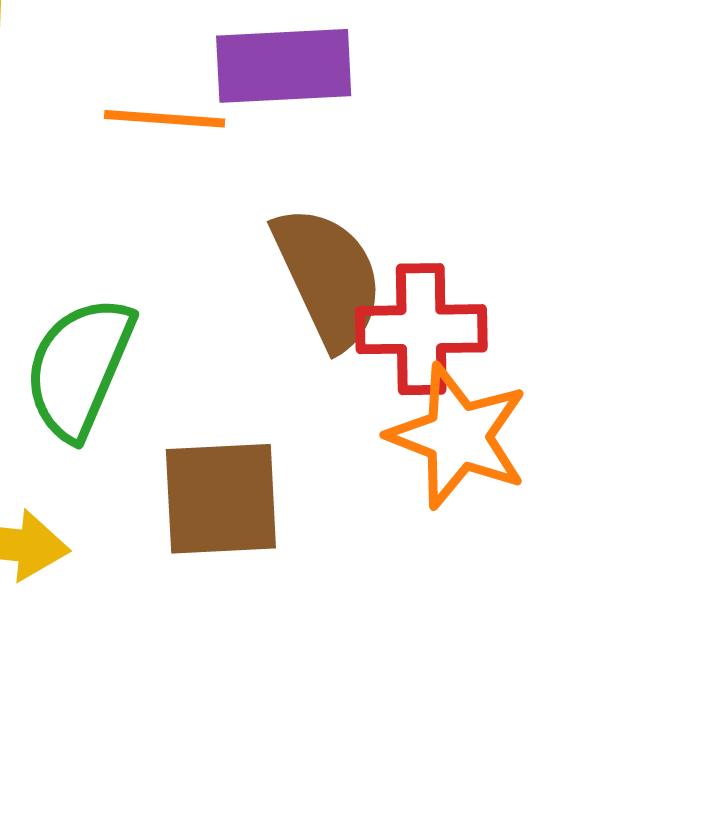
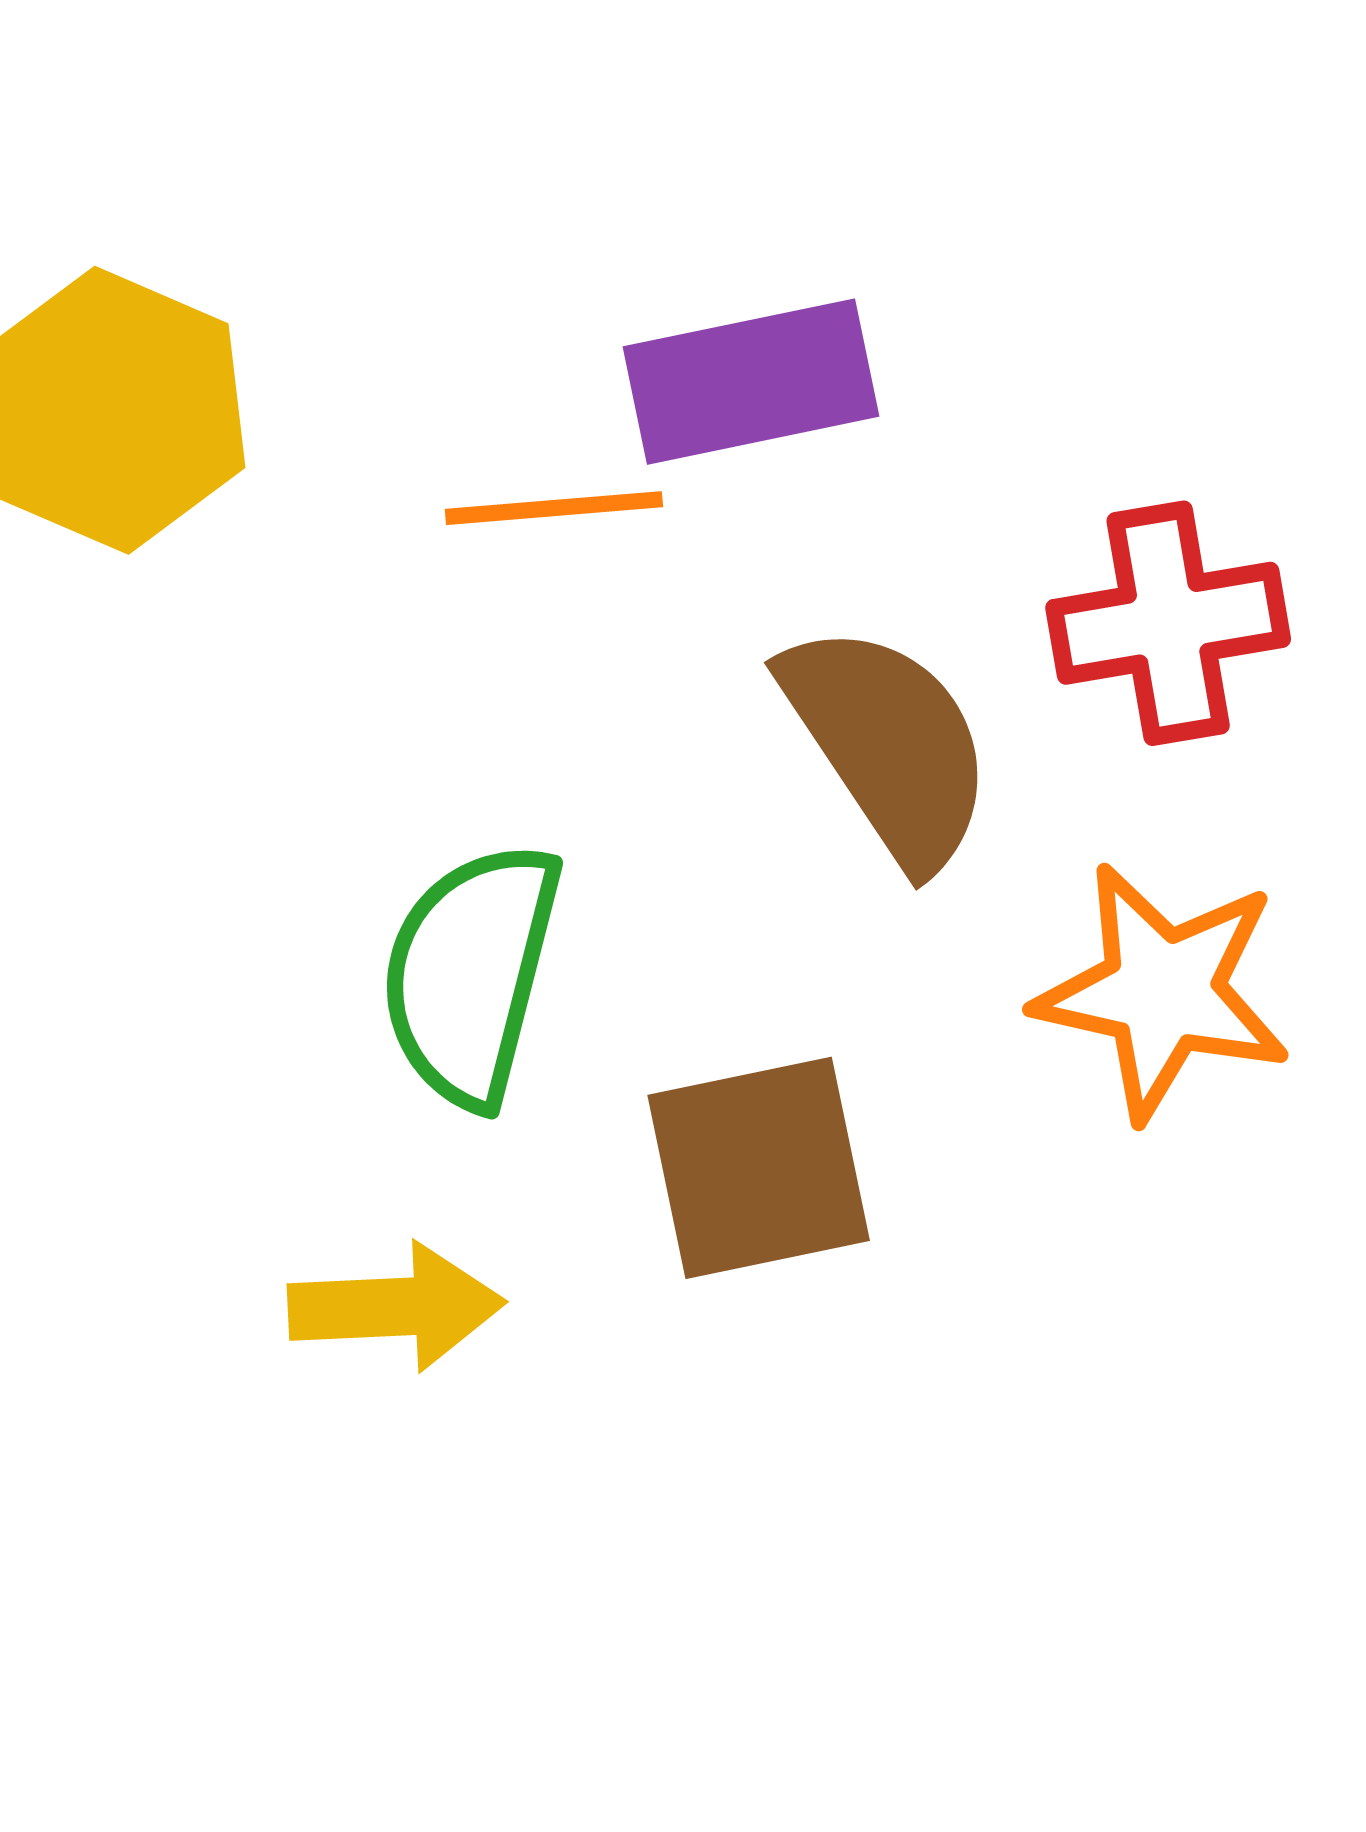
red cross: (421, 329) -> (1168, 623), moved

